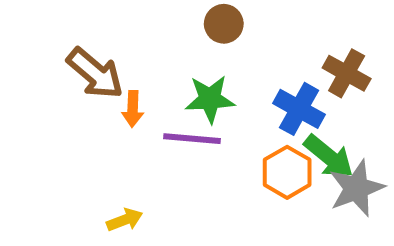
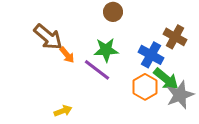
orange arrow: (133, 109) -> (67, 55), turned -42
purple line: (192, 139) -> (97, 70), turned 32

